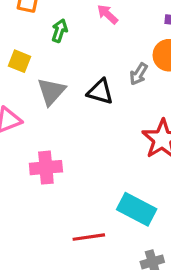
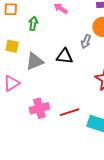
gray triangle: (51, 92) -> (35, 61), turned 36
red line: (89, 237) -> (70, 112), moved

